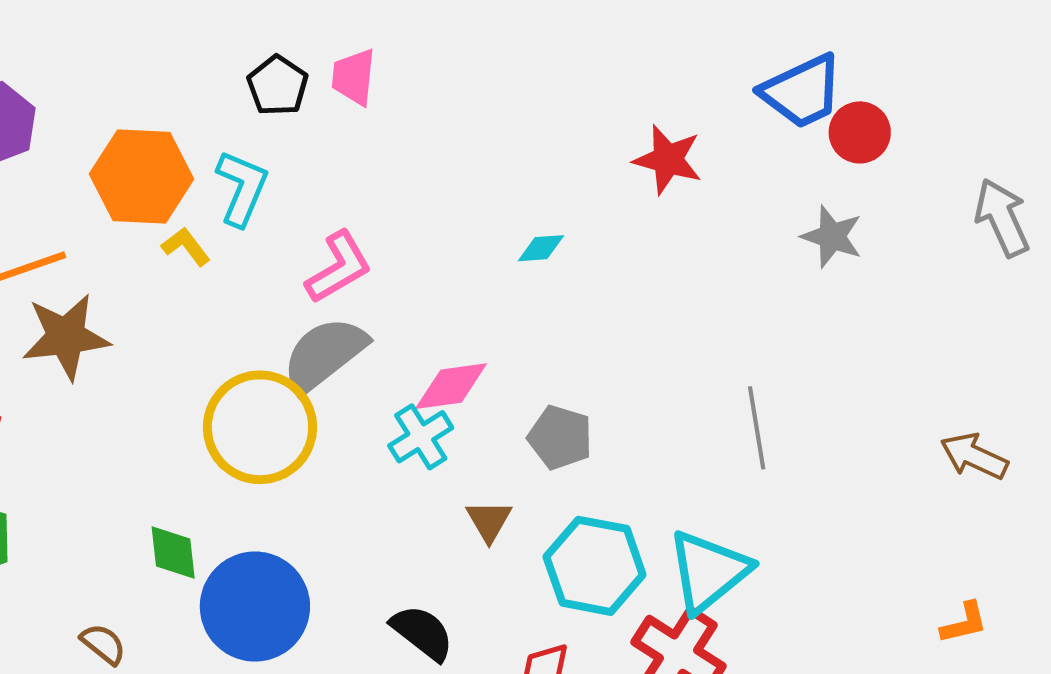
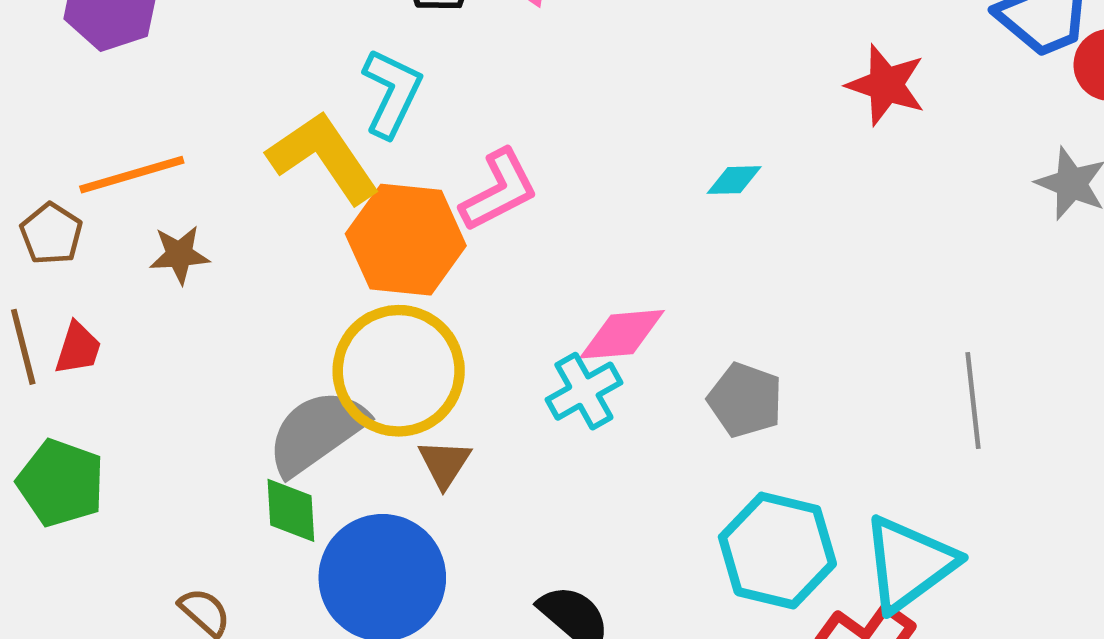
orange hexagon: (142, 177) -> (406, 240), moved
yellow L-shape: (186, 246) -> (323, 157), size x2.0
brown star: (66, 337) -> (179, 255), size x0.6
gray semicircle: (324, 354) -> (317, 432), moved
brown triangle: (489, 521) -> (444, 463), moved

